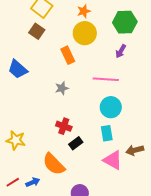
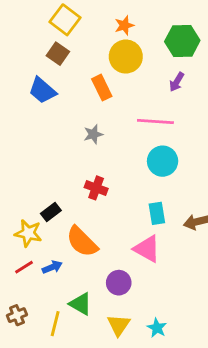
blue trapezoid: (18, 69) -> (42, 90), moved
cyan rectangle: (107, 133) -> (157, 213), moved
yellow star: (16, 140) -> (28, 233), moved
black rectangle: (76, 143) -> (51, 212), moved
pink triangle: (113, 160) -> (147, 249), moved

